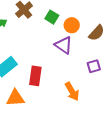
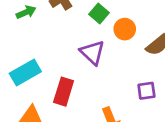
purple triangle: (64, 45) -> (92, 53), moved

